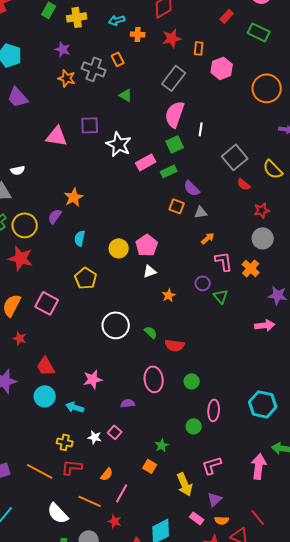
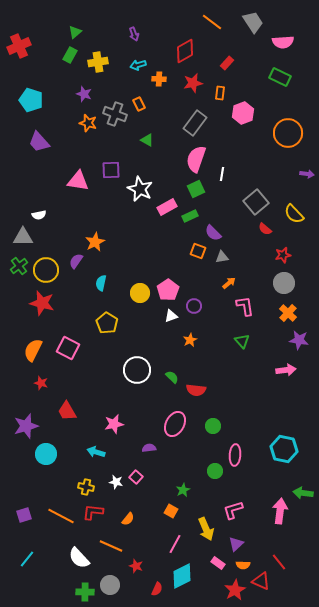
red rectangle: (227, 16) -> (227, 63), moved
orange cross: (251, 268) -> (288, 313), moved
purple circle: (203, 283) -> (194, 306), moved
pink ellipse: (154, 379) -> (175, 424), turned 35
cyan circle: (45, 396) -> (46, 454), moved
pink line: (122, 493) -> (175, 544), moved

